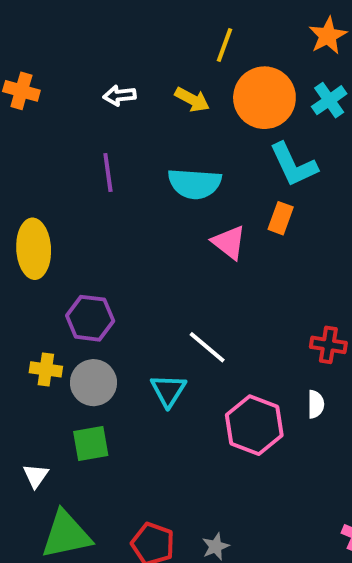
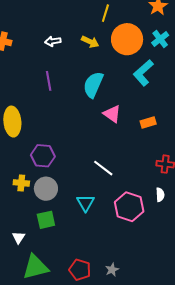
cyan L-shape: (293, 165) -> (143, 73), turned 76
cyan semicircle: (195, 184) -> (93, 85), turned 112
orange rectangle: (281, 218) -> (148, 123), moved, turned 56
cyan triangle: (168, 390) -> (86, 203), moved

